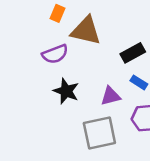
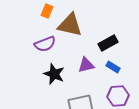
purple triangle: (111, 96) -> (86, 65), moved

